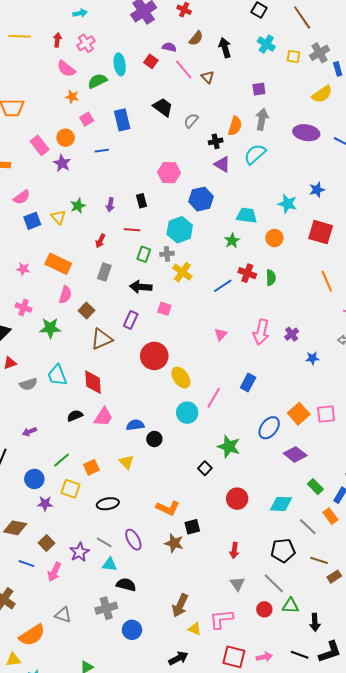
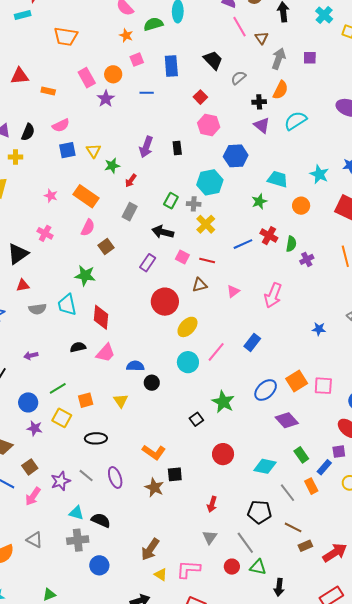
red square: (151, 61) -> (200, 97), moved
gray arrow: (262, 119) -> (279, 59), moved
purple arrow: (110, 205) -> (146, 147), size x1.5
green star: (78, 206) -> (112, 166), moved
red line: (132, 230) -> (207, 261), moved
green star: (50, 328) -> (85, 276), moved
purple cross: (292, 334) -> (307, 259), moved
brown triangle: (101, 339) -> (200, 285), moved, size x0.7
yellow ellipse: (181, 378) -> (187, 327), turned 70
cyan triangle: (110, 564) -> (76, 513), moved

